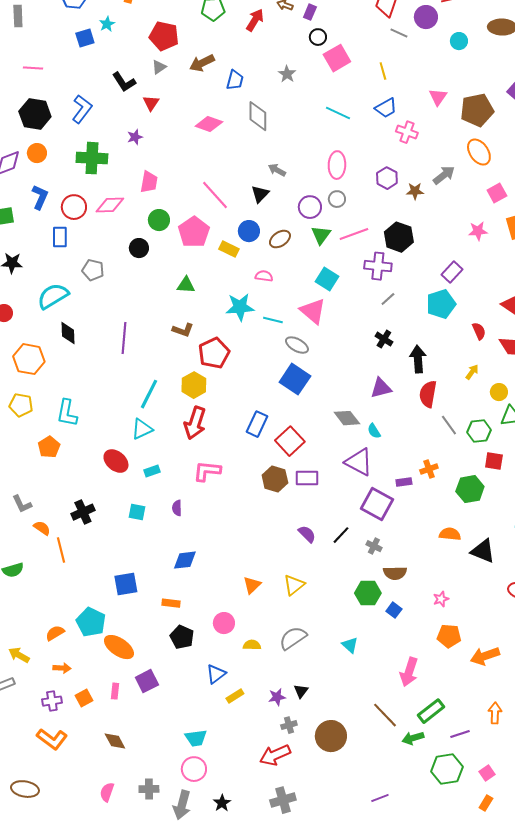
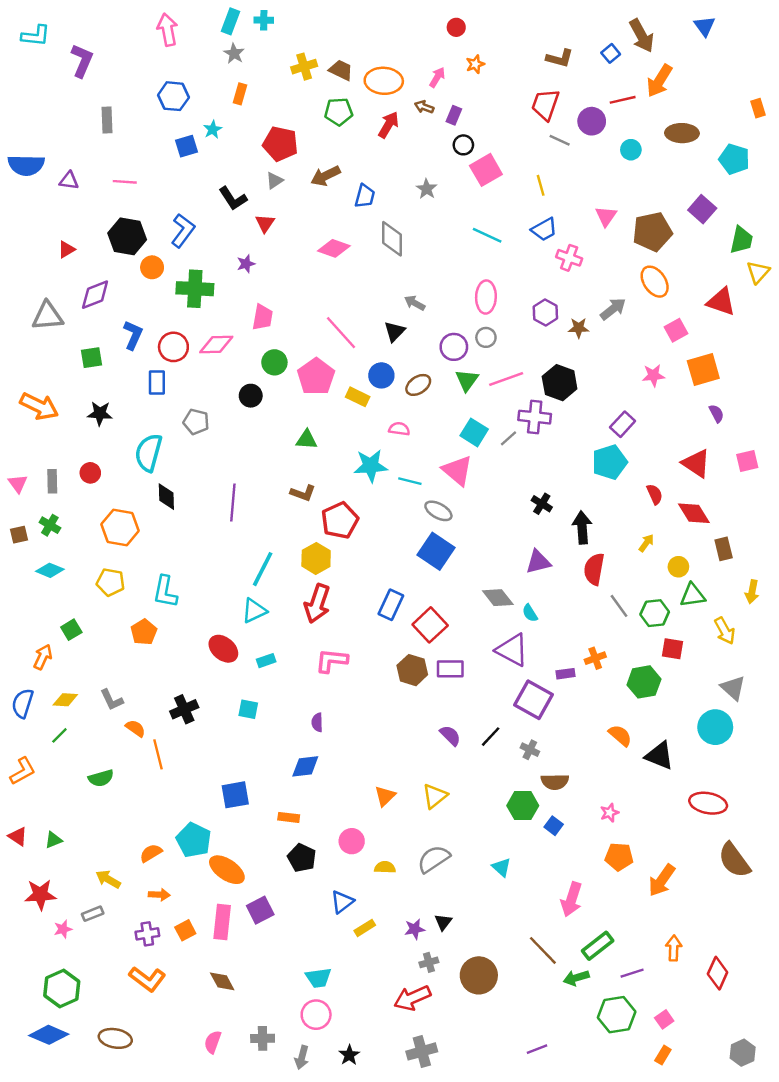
orange circle: (37, 153) -> (152, 267), moved
cyan semicircle: (53, 296) -> (149, 453), turned -44
gray line: (388, 299) -> (509, 438), moved
purple semicircle: (177, 508) -> (317, 722), moved
orange semicircle: (450, 534) -> (620, 735), turned 35
orange arrow: (485, 656) -> (662, 880), turned -36
pink rectangle: (115, 691) -> (222, 922), size x1.8
gray arrow: (182, 805) -> (302, 1057), size x0.7

